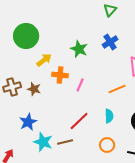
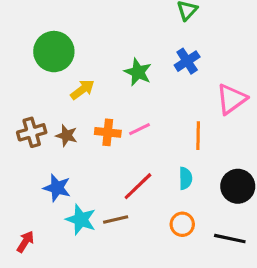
orange cross: (60, 75) -> (108, 132), moved
pink line: (80, 85) -> (139, 129), turned 40
orange line: (117, 89) -> (198, 136), turned -66
blue star: (28, 122) -> (57, 188), turned -30

